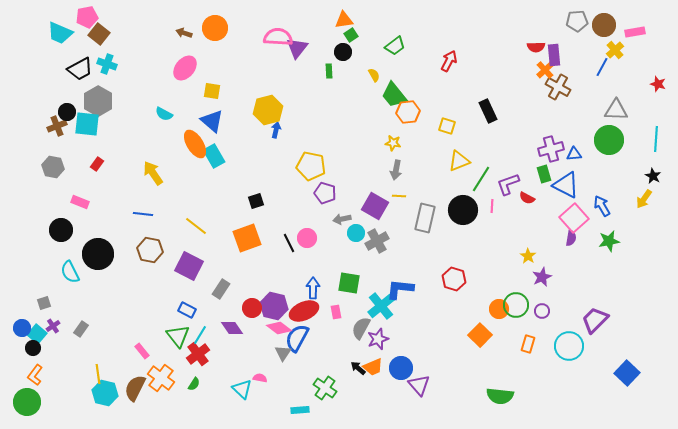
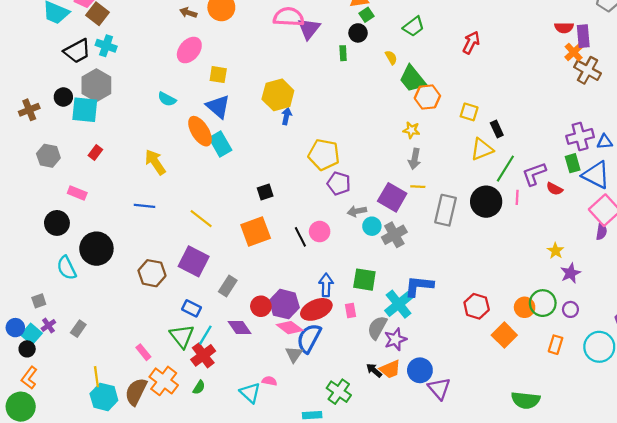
black rectangle: (488, 111) -> (497, 129), moved, size x0.7
brown cross: (57, 126) -> (29, 110), moved
brown hexagon: (150, 250) -> (152, 273), moved
red hexagon: (454, 279) -> (477, 306), moved

